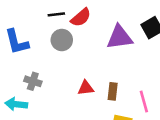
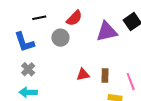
black line: (56, 14) -> (39, 18), moved
gray cross: (33, 81) -> (28, 69), moved, turned 32

